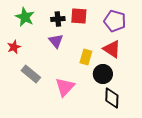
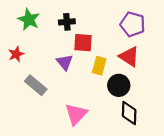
red square: (79, 16) -> (83, 43), moved
purple triangle: (56, 41) -> (65, 62), moved
pink triangle: (65, 87) -> (76, 114), moved

